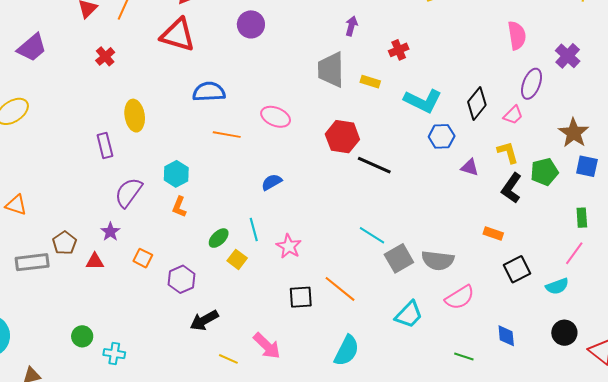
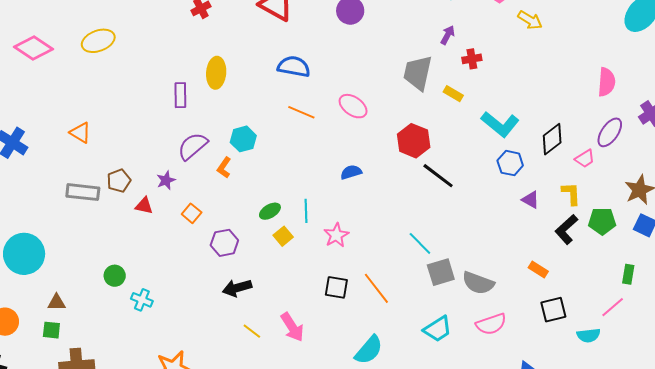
red cross: (399, 50) -> (472, 59), moved
blue semicircle: (272, 182) -> (351, 172), moved
orange L-shape: (179, 207) -> (224, 168), moved

